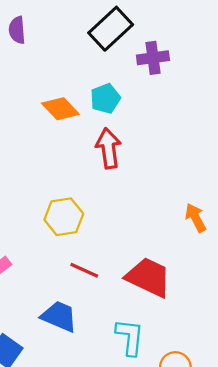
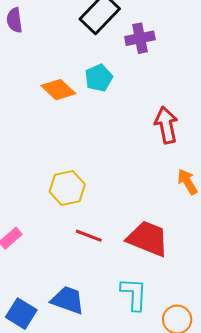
red arrow: (108, 148) -> (166, 125), moved
blue trapezoid: (59, 316) -> (68, 300), moved

